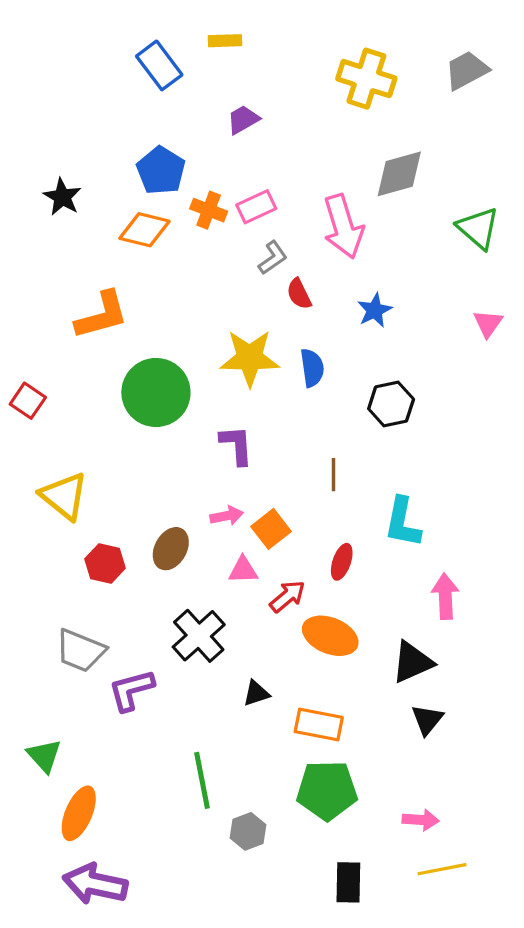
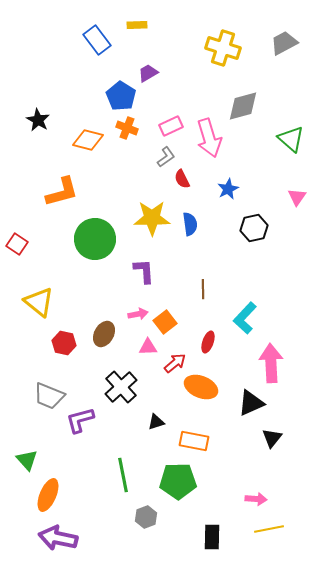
blue pentagon: (161, 171) -> (121, 96), moved
pink rectangle: (256, 207) -> (171, 126), moved
black hexagon: (391, 404) -> (254, 228), moved
cyan L-shape: (403, 522) -> (245, 318), turned 32
pink arrow: (445, 596) -> (271, 363), size x1.4
black triangle: (427, 720) -> (272, 438), moved
green pentagon: (327, 790) -> (178, 481), moved
gray hexagon: (248, 831) -> (146, 517), moved

